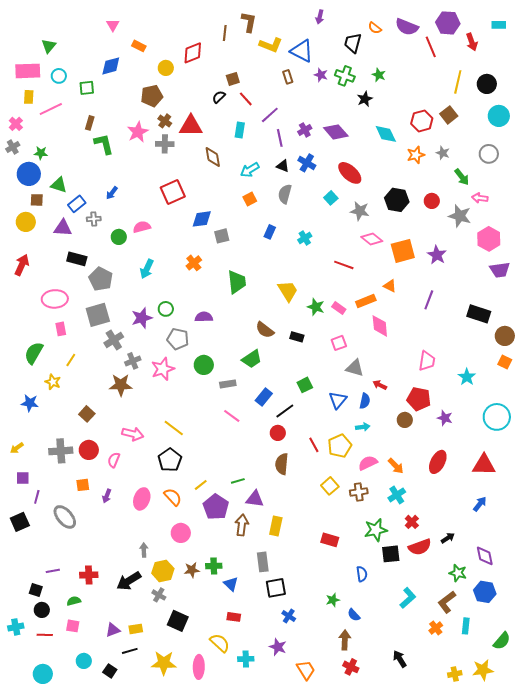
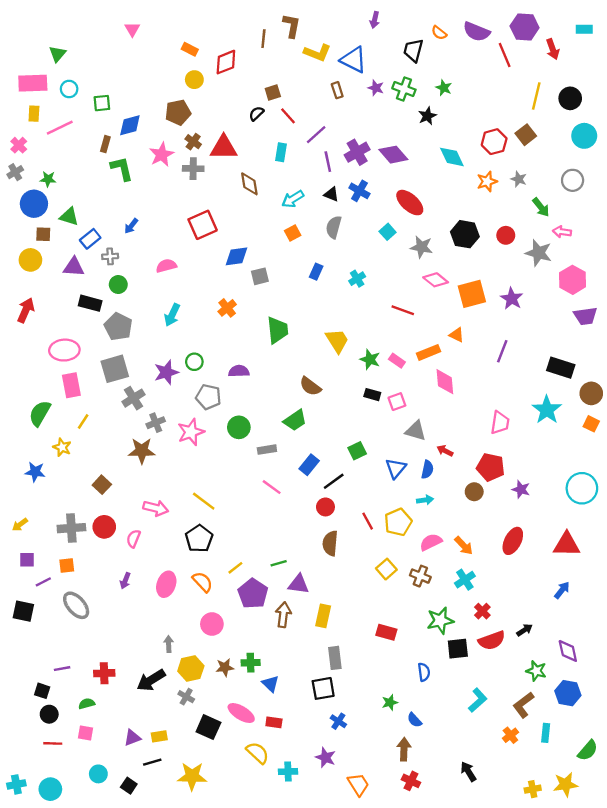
orange rectangle: (139, 46) -> (190, 49), moved
blue diamond: (111, 66) -> (130, 125), moved
purple cross: (305, 130) -> (357, 152), size x1.5
green circle: (119, 237) -> (118, 285), moved
pink rectangle: (61, 329) -> (71, 385), size x1.5
black rectangle: (297, 337) -> (372, 395), moved
cyan star: (467, 377) -> (547, 410), moved, size x1.4
orange square: (83, 485) -> (67, 566), moved
brown cross: (359, 492) -> (420, 576), turned 30
purple line: (37, 497) -> (43, 582), turned 48
black square: (20, 522) -> (23, 611), turned 36
gray rectangle: (263, 562) -> (335, 658), moved
cyan cross: (16, 627) -> (16, 784), moved
pink ellipse: (199, 667) -> (241, 713), moved, turned -60

